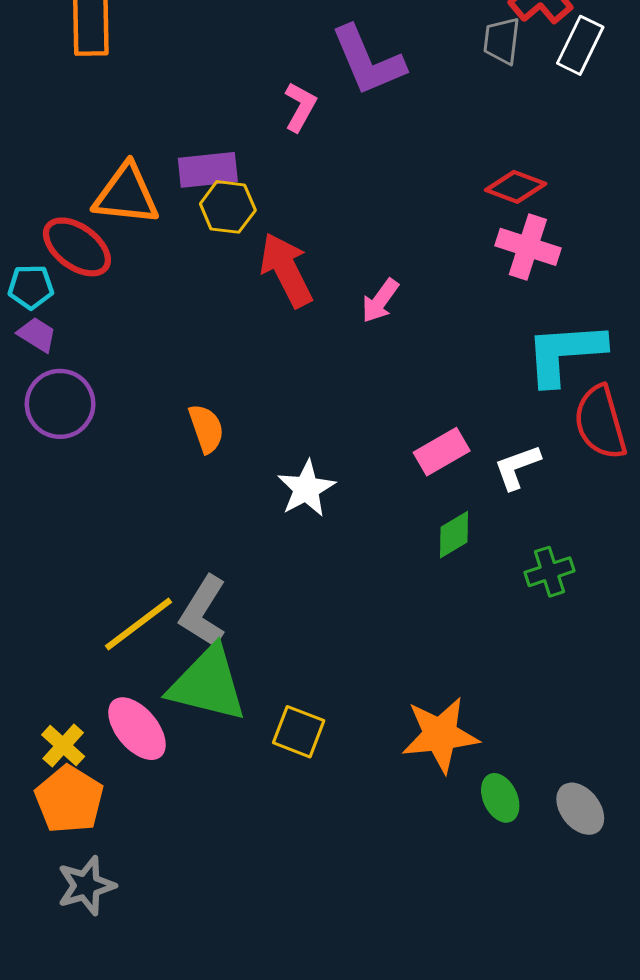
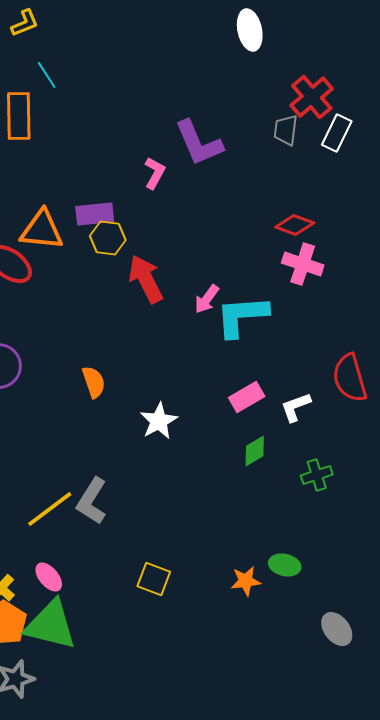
cyan L-shape: (565, 353) -> (242, 316), moved
green triangle: (208, 684) -> (51, 625), moved
pink ellipse: (137, 729) -> (49, 577), size x0.7
orange star: (440, 735) -> (246, 581), size x0.6
green ellipse: (500, 798) -> (285, 565), moved, turned -52

